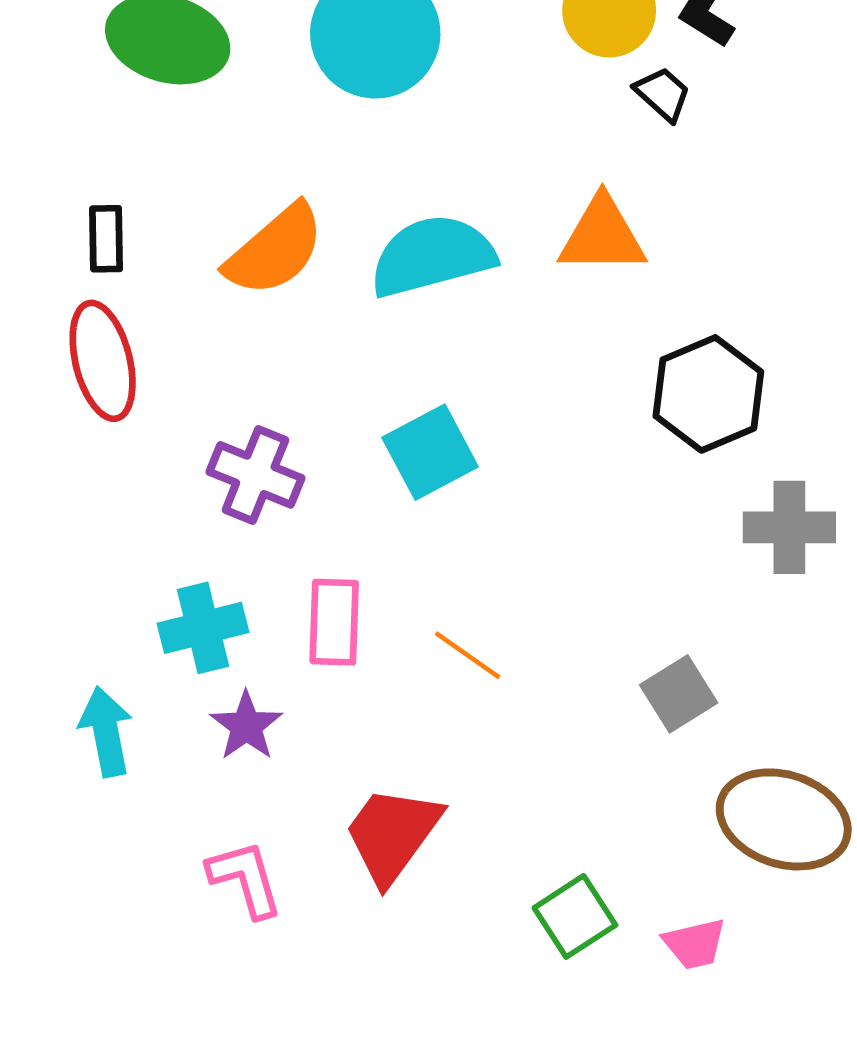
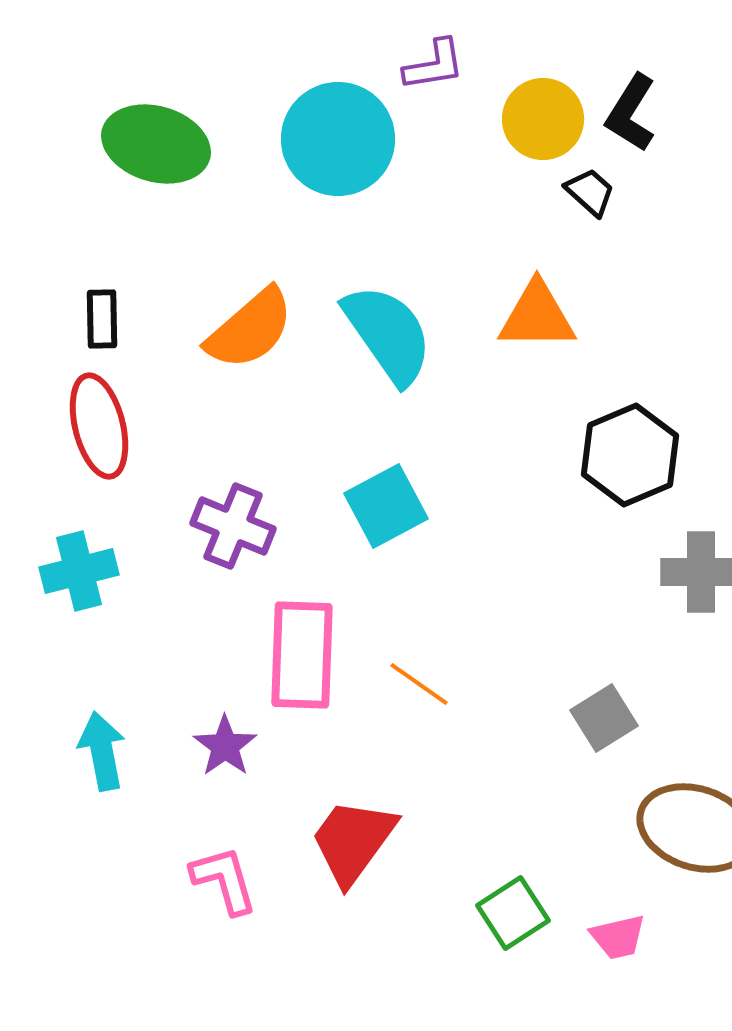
cyan semicircle: (432, 256) -> (388, 334), turned 70
pink rectangle: (334, 622) -> (302, 655), size x1.4
cyan cross: (203, 628) -> (79, 571), moved

